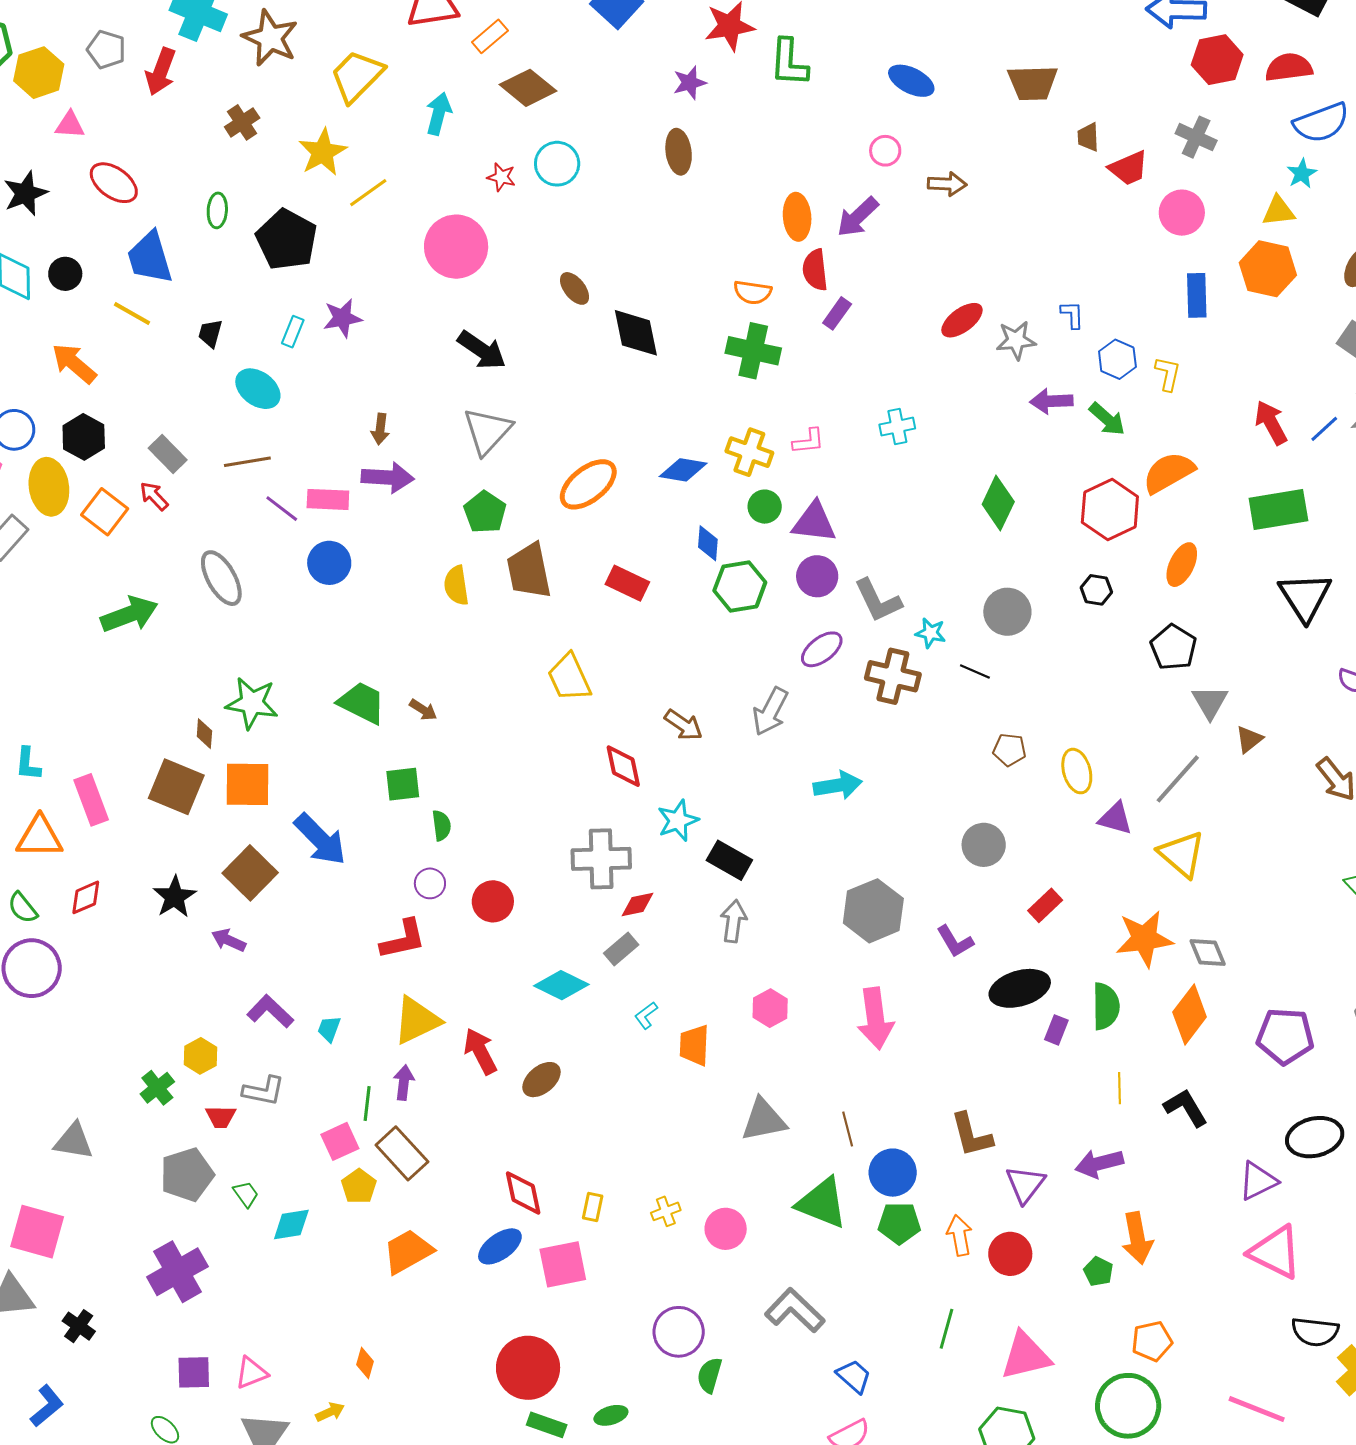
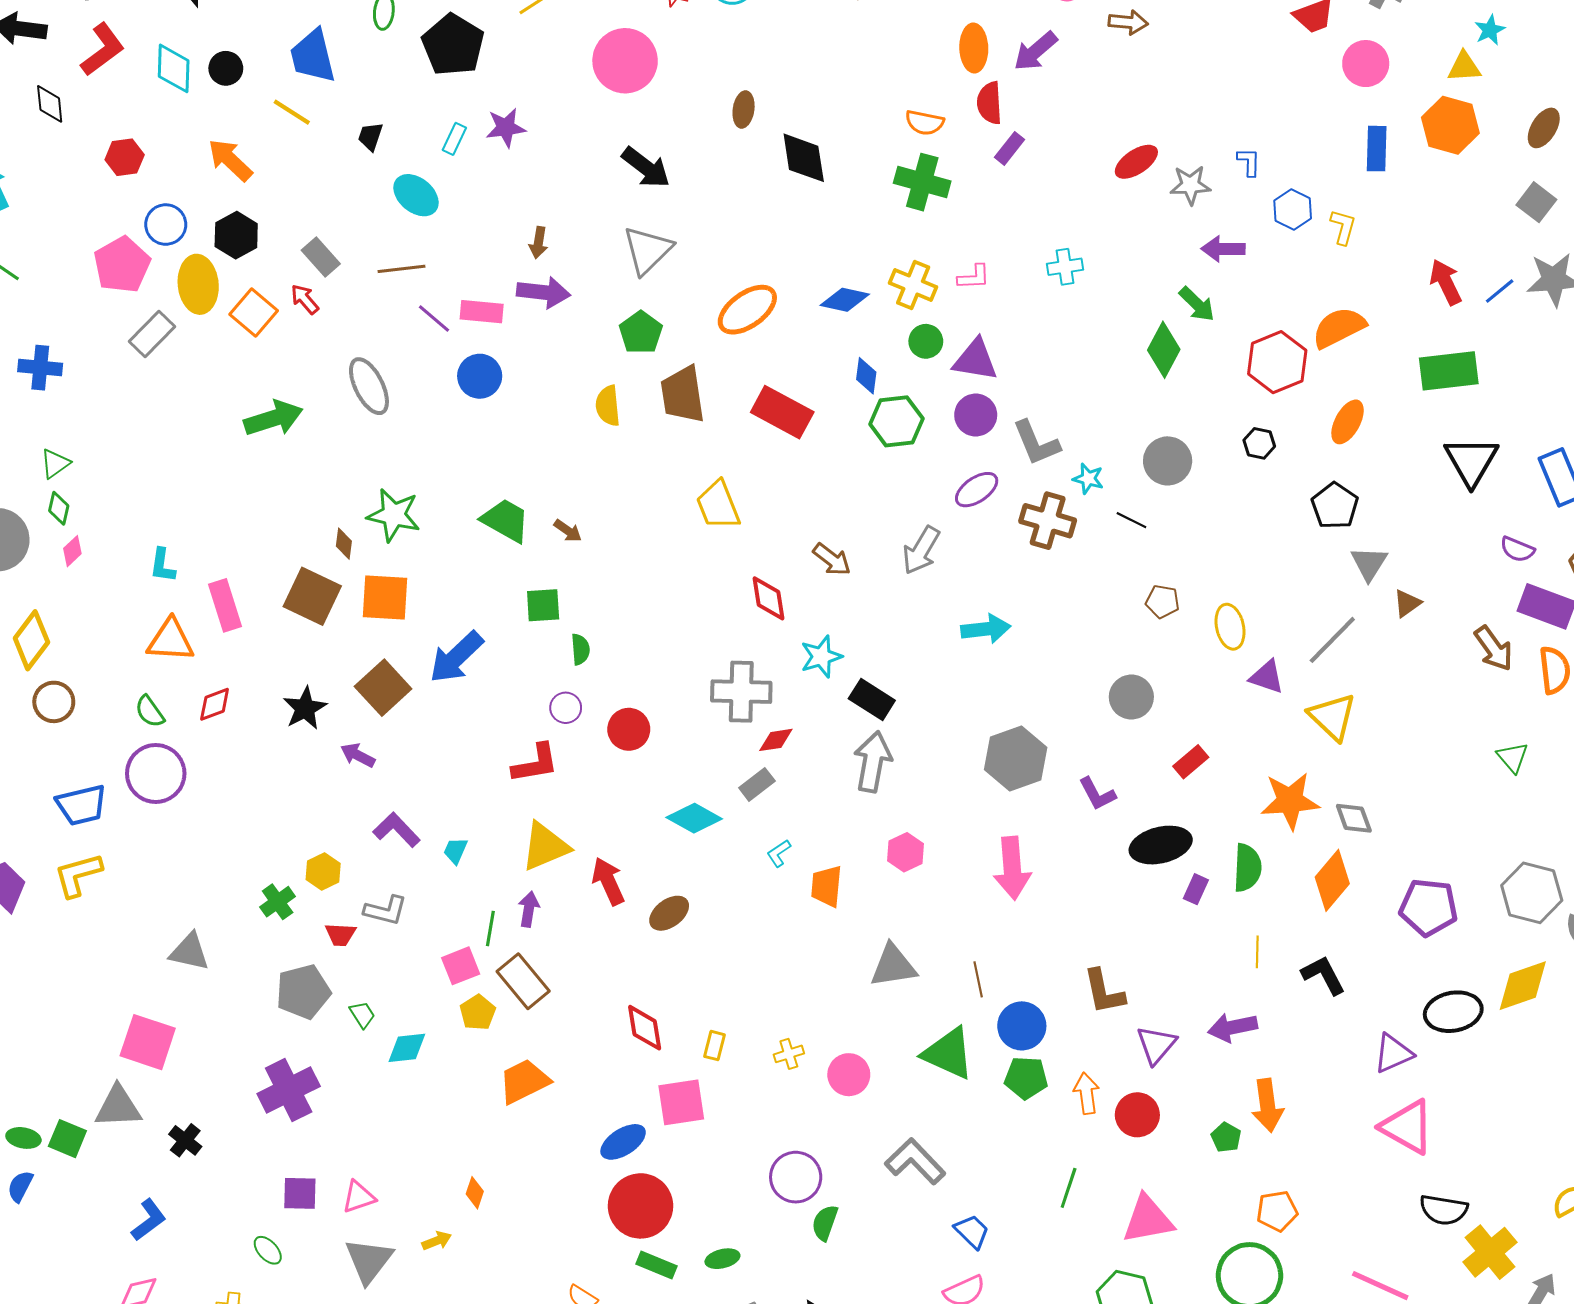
brown ellipse: (575, 288) -> (744, 110), turned 44
green arrow: (1107, 419) -> (1197, 304), moved
red rectangle: (627, 583) -> (782, 412), size x1.4
blue arrow: (320, 839) -> (456, 657), turned 88
gray arrow: (733, 921) -> (873, 762), size x1.4
blue ellipse: (500, 1246) -> (623, 1142), moved

